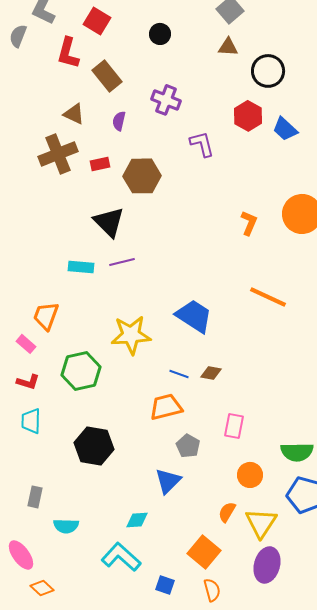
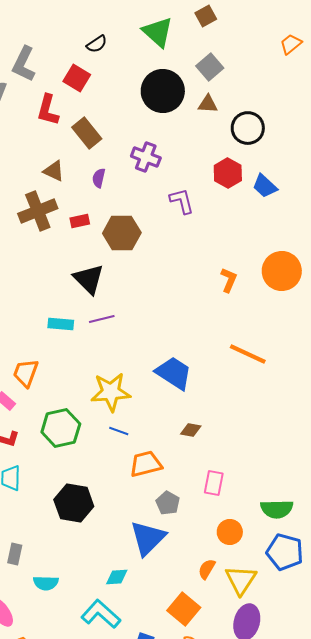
black circle: (160, 34) -> (163, 91), moved, size x2.0
blue line: (179, 374) -> (119, 431), moved
blue triangle: (168, 481) -> (148, 538), size x1.4

